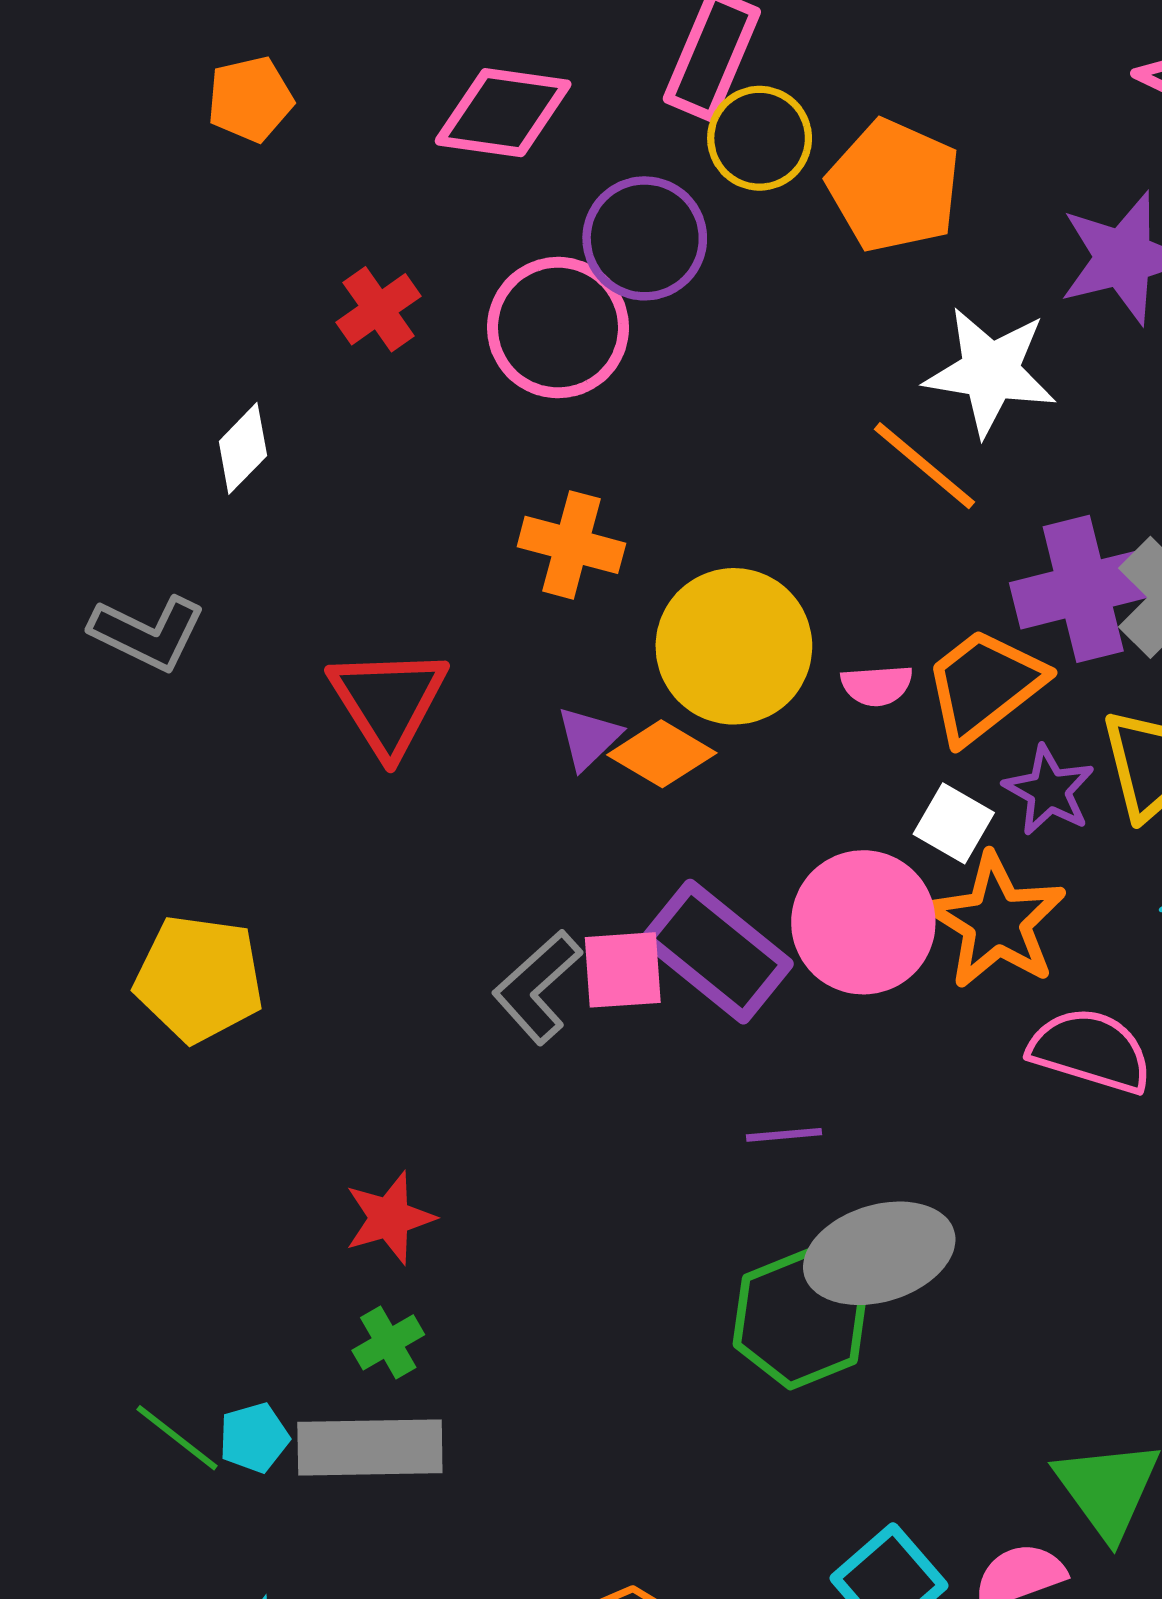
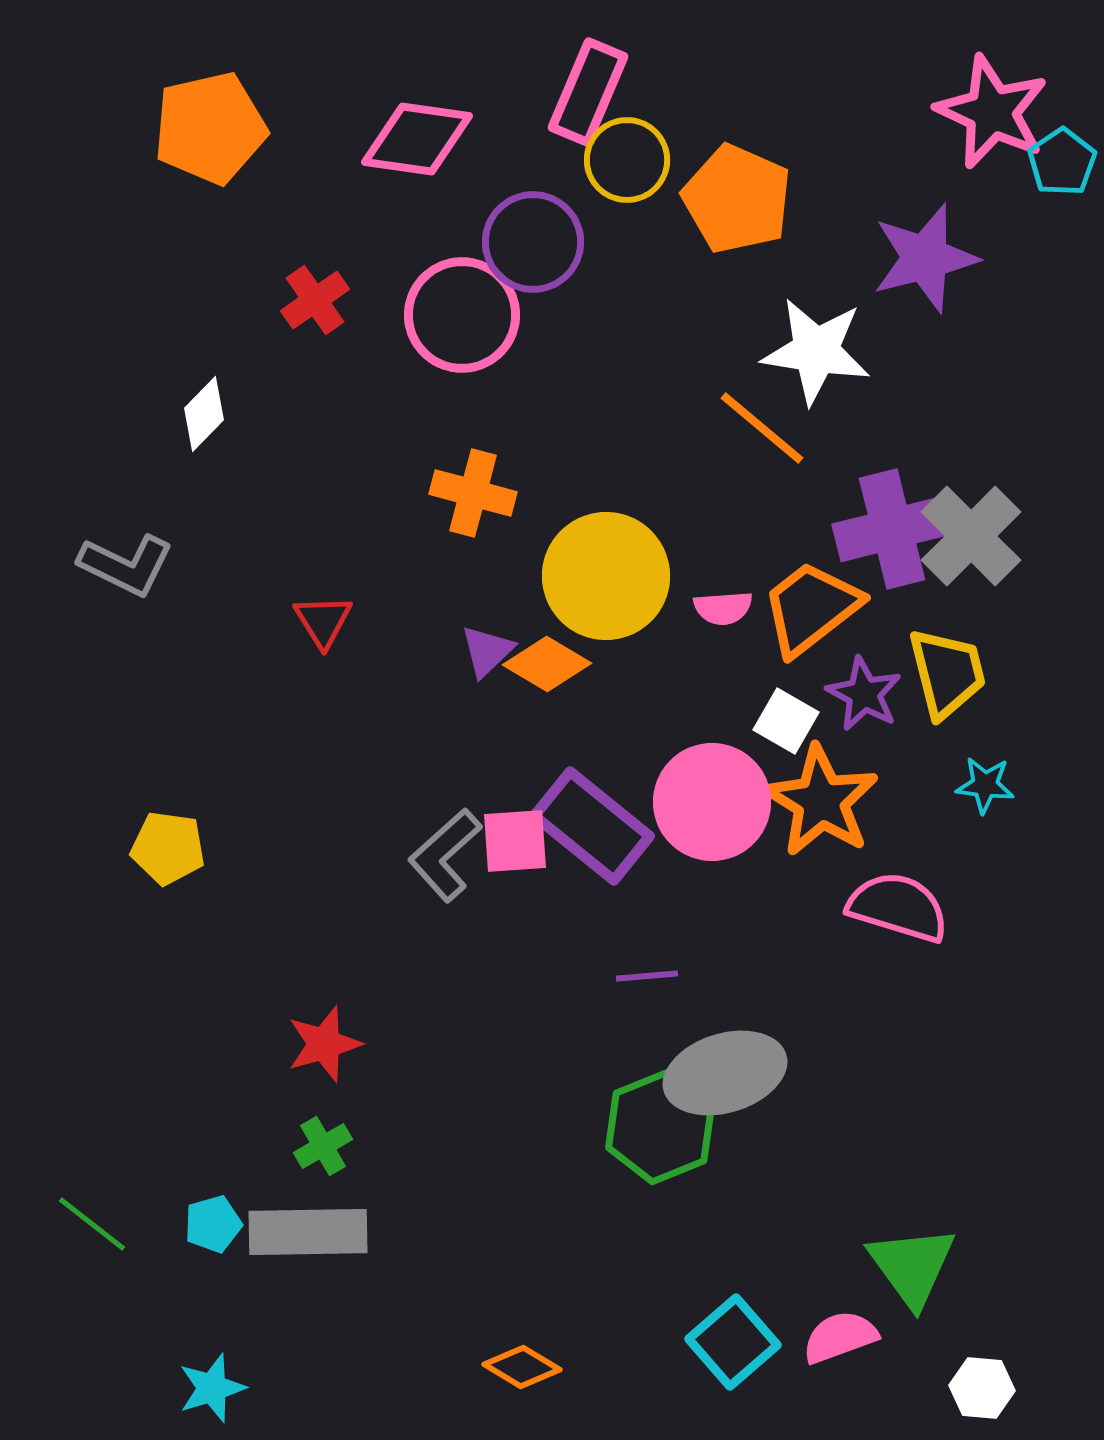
orange pentagon: (250, 99) -> (210, 128), size x1.6
red triangle: (388, 701) -> (323, 621), size x0.6
yellow pentagon: (199, 978) -> (168, 848), size x0.7
green line: (177, 1438) -> (92, 1224), moved

